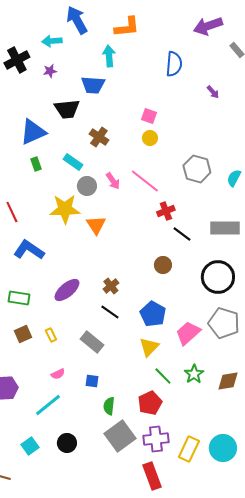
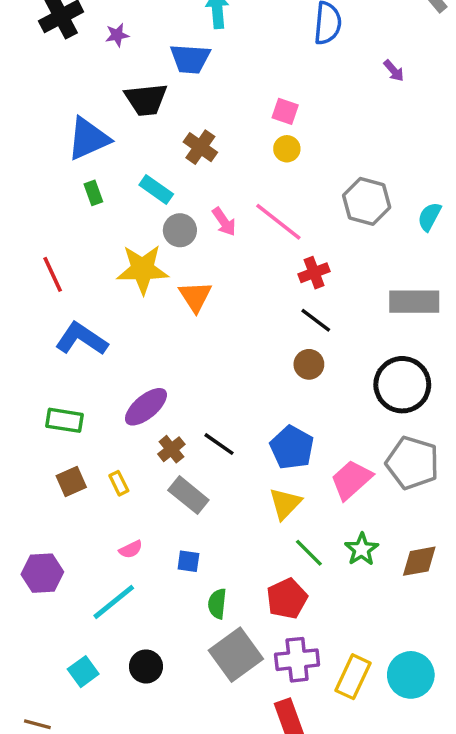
black line: (182, 234) -> (316, 320), moved
brown cross: (111, 286) -> (171, 449), moved

